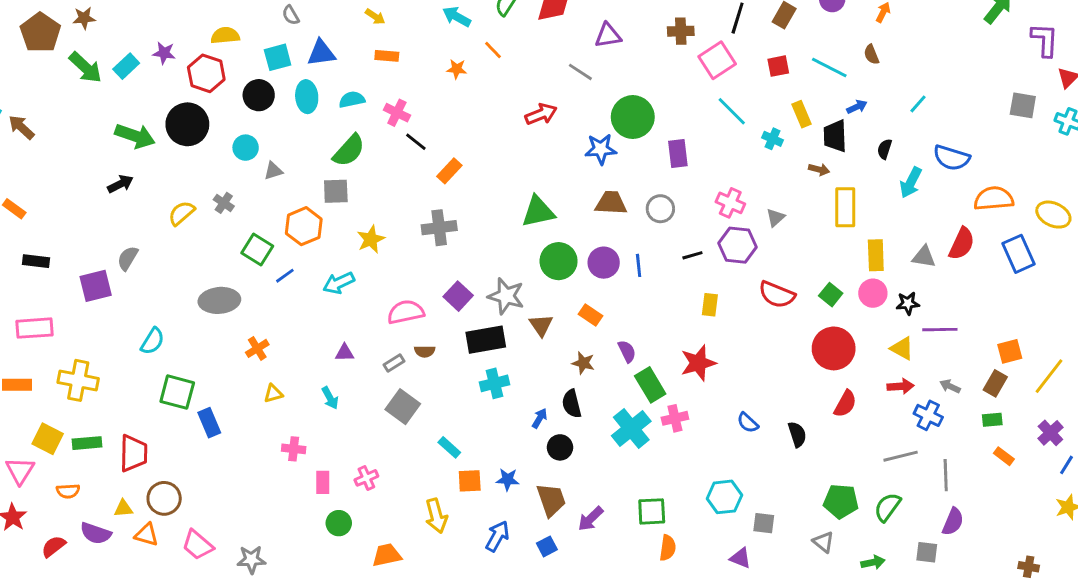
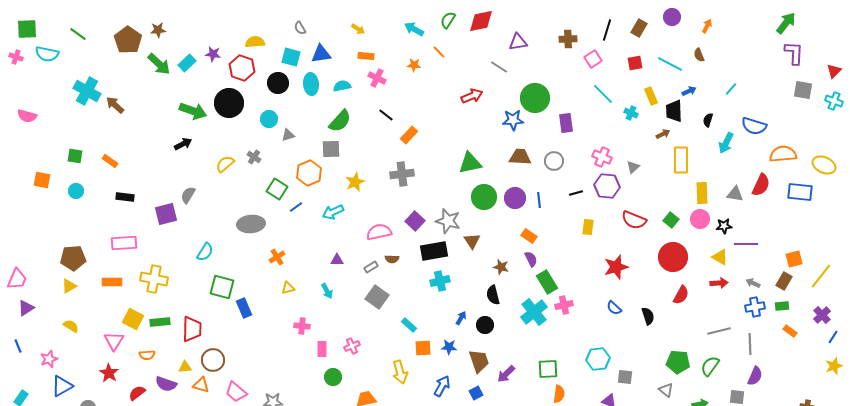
purple L-shape: (1045, 40) -> (794, 53), moved
cyan square: (278, 57) -> (291, 57), turned 30
pink square: (717, 60) -> (593, 59), size x0.7
pink cross: (397, 113) -> (377, 78), moved
brown arrow: (819, 169) -> (663, 134), turned -40
blue rectangle: (1018, 254) -> (800, 192), turned -60
orange rectangle: (591, 315) -> (529, 236), moved
red star: (698, 363) -> (616, 267), moved
blue cross: (928, 415) -> (755, 307), moved, turned -36
blue arrow: (540, 418) -> (461, 318), moved

